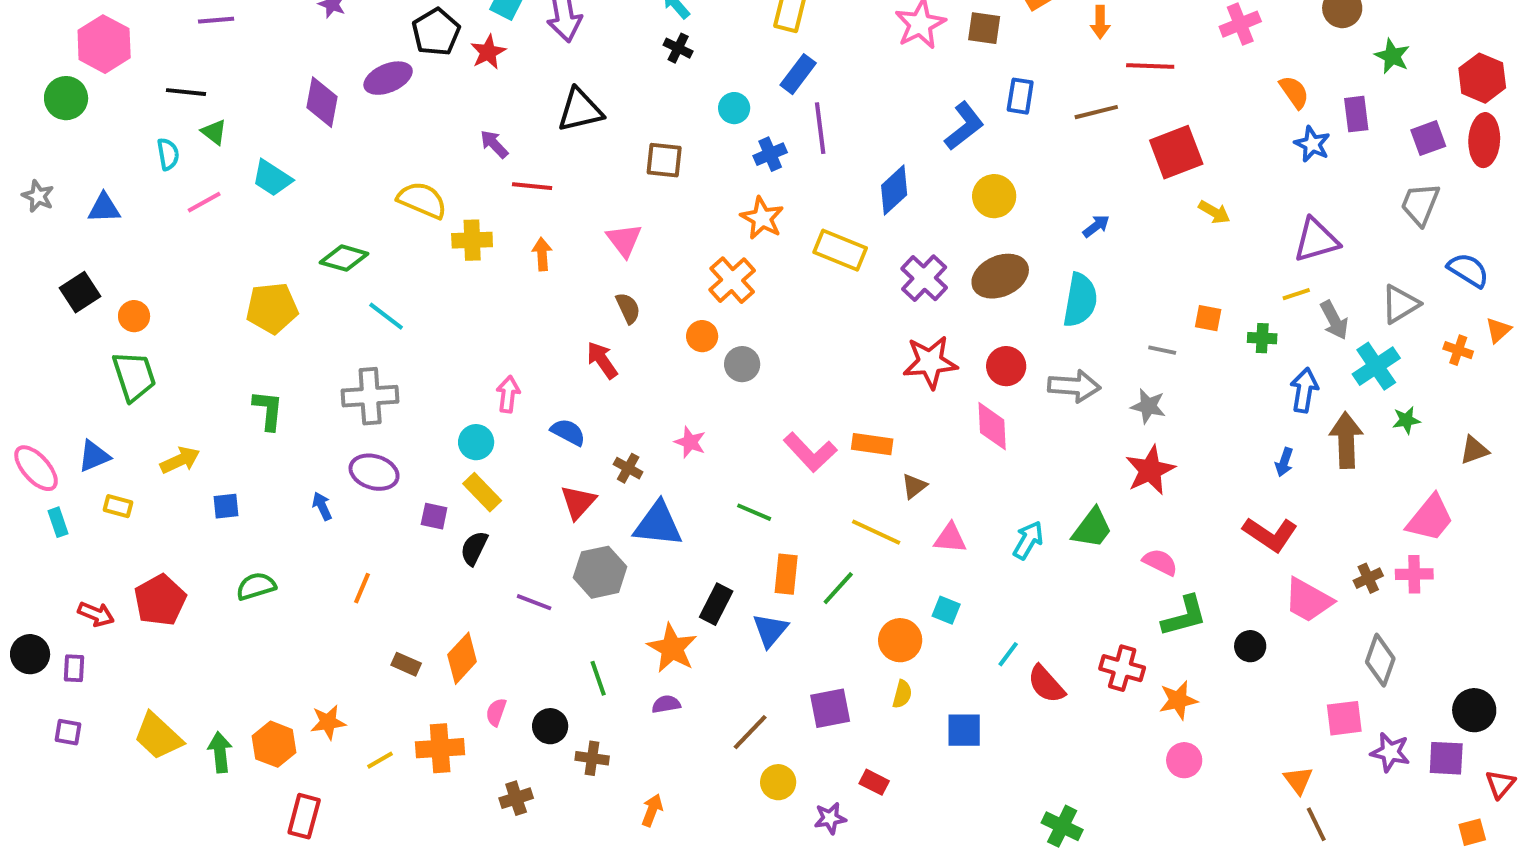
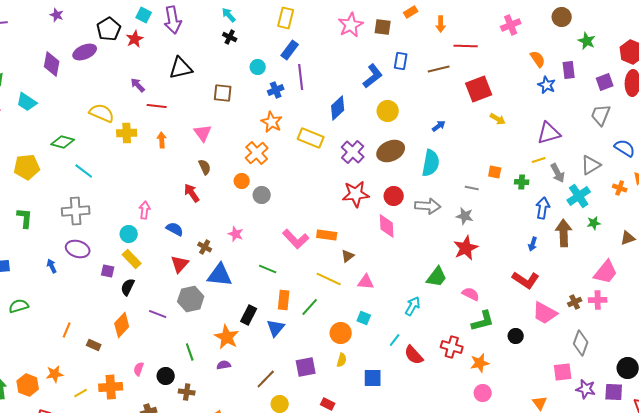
cyan arrow: (1028, 540) -> (413, 306), moved
orange line: (362, 588) -> (67, 330), moved
orange diamond: (462, 658) -> (122, 325), moved

